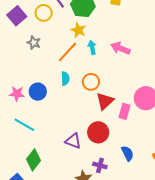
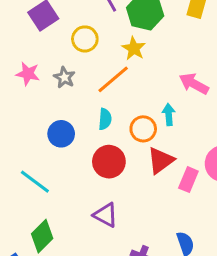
yellow circle: (44, 13) -> (85, 39), moved
gray star: (34, 43) -> (64, 77), moved
cyan arrow: (92, 47) -> (169, 115), moved
pink star: (17, 94) -> (28, 74), moved
red circle: (98, 132) -> (109, 162), moved

